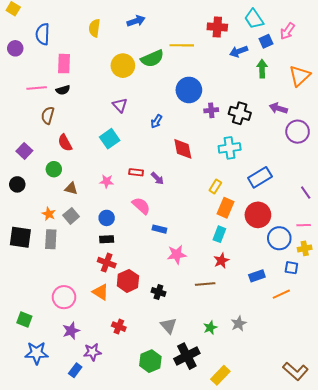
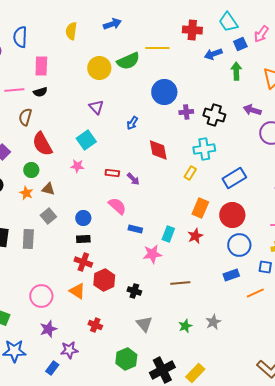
red semicircle: (65, 143) -> (42, 144), size x1.4
pink star: (107, 181) -> (77, 166), moved
yellow rectangle: (215, 186) -> (190, 173), moved
orange star: (49, 214) -> (26, 193), moved
cyan rectangle: (219, 234) -> (168, 234), moved
blue circle: (279, 238) -> (239, 245), moved
red star: (221, 261) -> (195, 236), moved
black cross: (187, 356) -> (162, 370), moved

